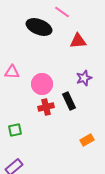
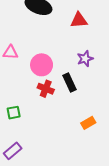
red cross: (46, 107) -> (46, 89), turned 35

